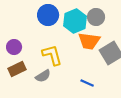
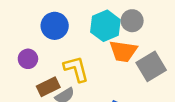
blue circle: (48, 15) -> (55, 26), moved
brown rectangle: (17, 69) -> (48, 87), moved

